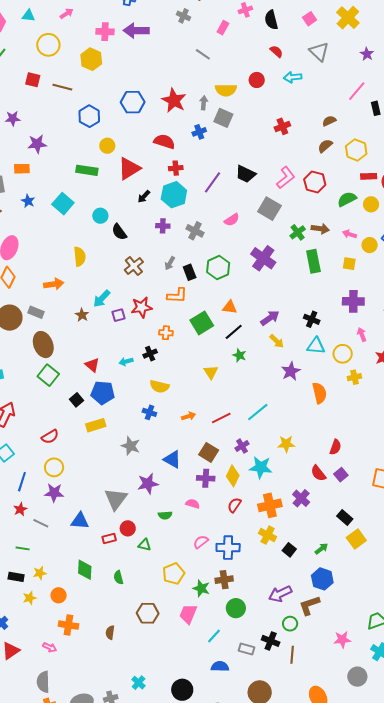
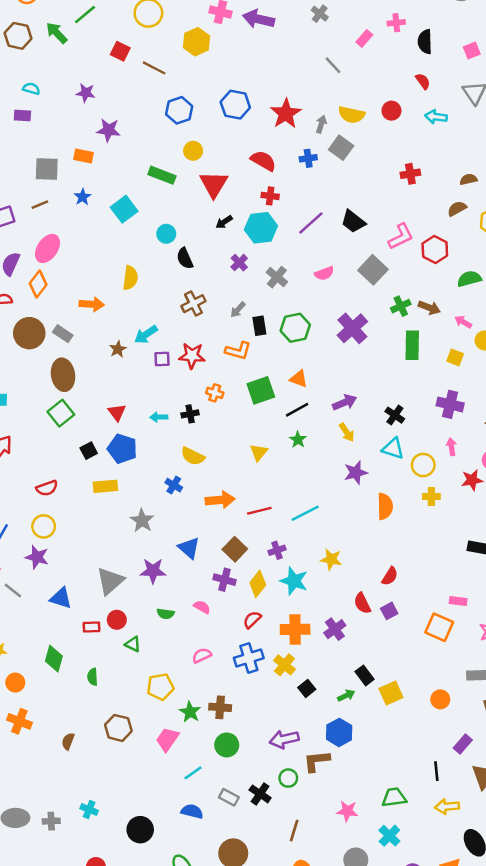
red triangle: (129, 169) -> (214, 184), turned -40
purple cross: (163, 226) -> (239, 263), turned 32
orange arrow: (189, 416) -> (220, 500), size x1.6
black rectangle: (345, 518) -> (365, 675), moved
blue cross: (228, 548) -> (249, 658), moved, turned -30
brown line: (292, 655) -> (294, 831), moved
cyan cross: (139, 683) -> (89, 809), turned -32

